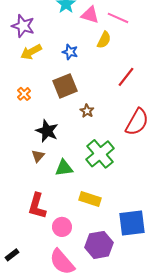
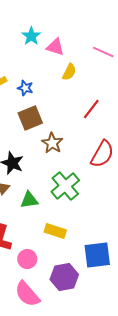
pink line: (118, 18) -> (103, 52), moved
blue star: (70, 52) -> (25, 88), moved
brown star: (87, 111) -> (52, 143), size x1.5

